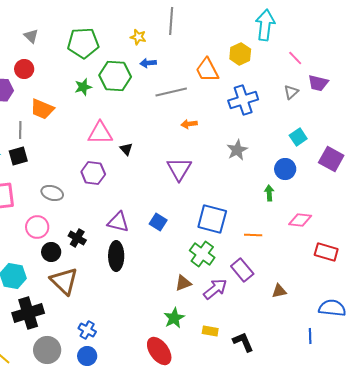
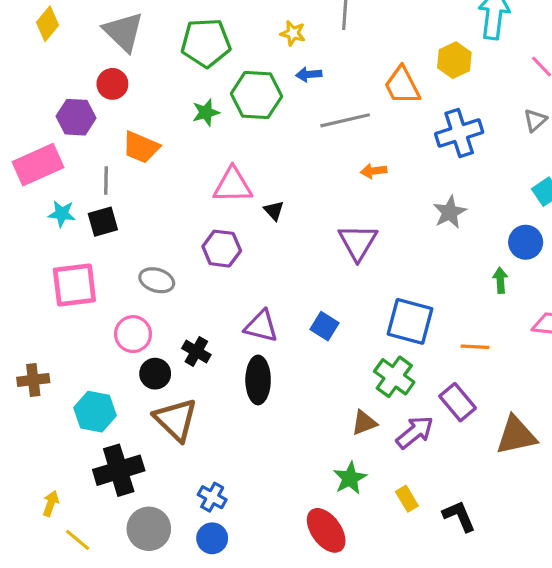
gray triangle: (31, 36) -> (123, 32), size x1.8
brown triangle: (279, 291) -> (516, 435), size x1.8
yellow rectangle: (210, 331) -> (407, 499), turned 49

